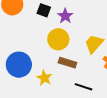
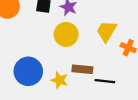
brown rectangle: (67, 63) -> (82, 69), moved

